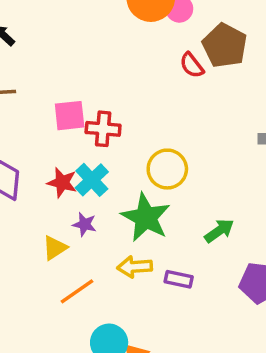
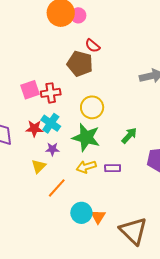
brown pentagon: (225, 46) -> (80, 64), moved

